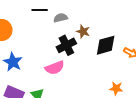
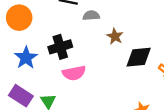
black cross: (66, 45) -> (60, 47), moved

